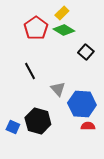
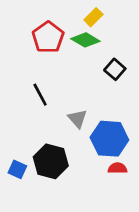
yellow rectangle: (62, 13) -> (93, 17), moved

